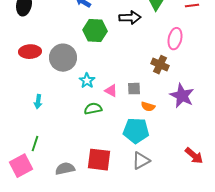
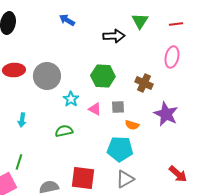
green hexagon: (95, 31) -> (103, 76), moved
pink ellipse: (175, 39) -> (172, 57), moved
green semicircle: (93, 109) -> (64, 131), moved

